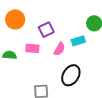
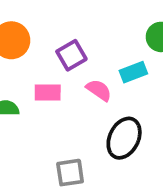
pink semicircle: (59, 49) -> (99, 90), turned -80

